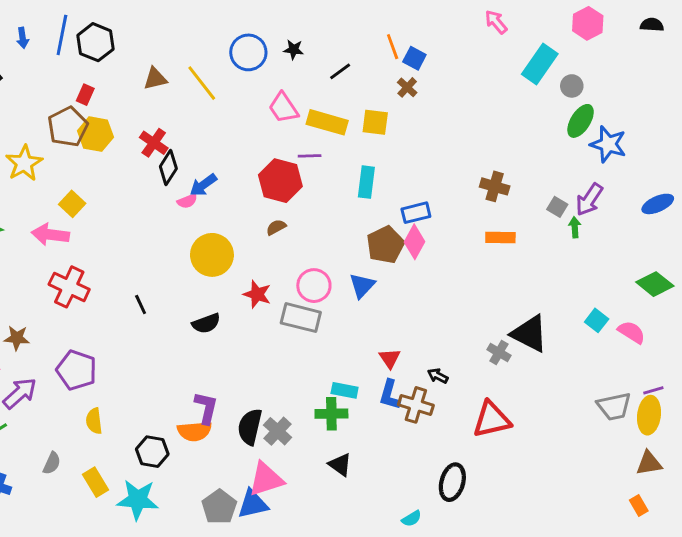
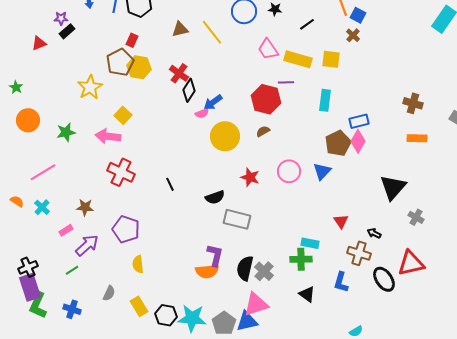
yellow circle: (212, 255) -> (225, 136), moved
gray rectangle: (301, 318) -> (237, 219), moved
black triangle: (530, 334) -> (393, 187), moved, turned 44
blue L-shape: (390, 395) -> (341, 282), moved
black hexagon: (152, 452) -> (166, 315), moved
black ellipse: (452, 482) -> (384, 279), moved, turned -50
cyan star: (138, 500) -> (192, 318), moved

